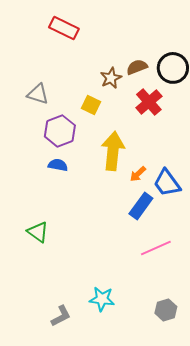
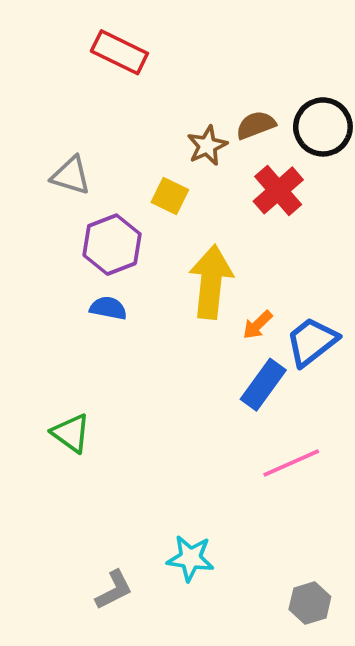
blue trapezoid: (167, 183) -> (312, 342), turned 88
gray hexagon: (166, 310) -> (310, 603), moved

